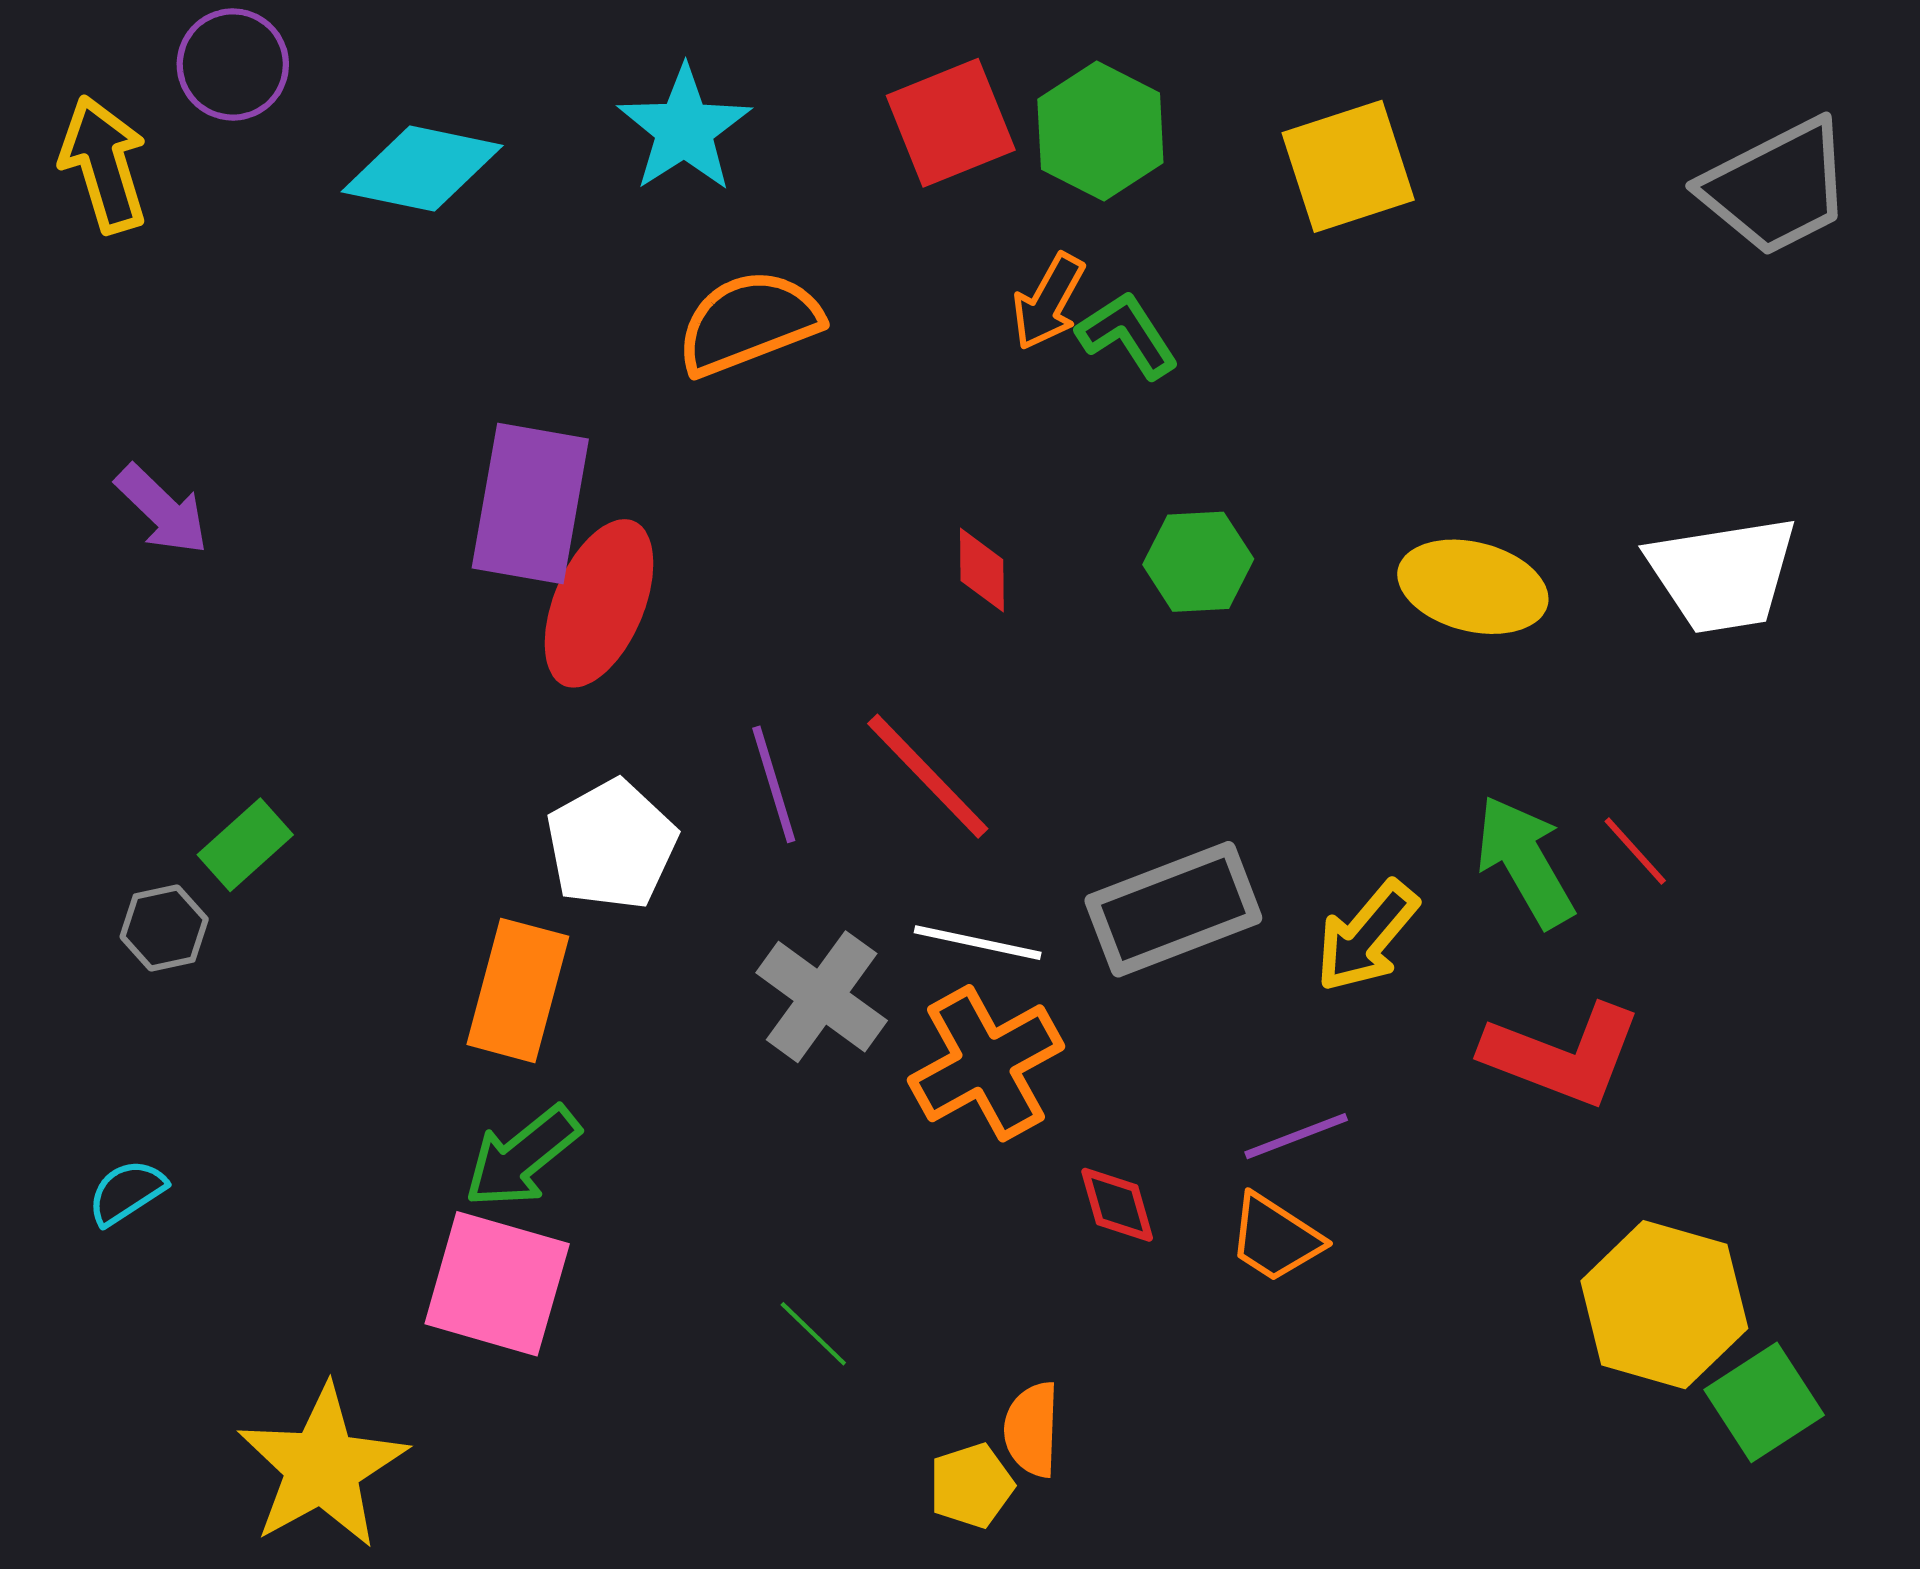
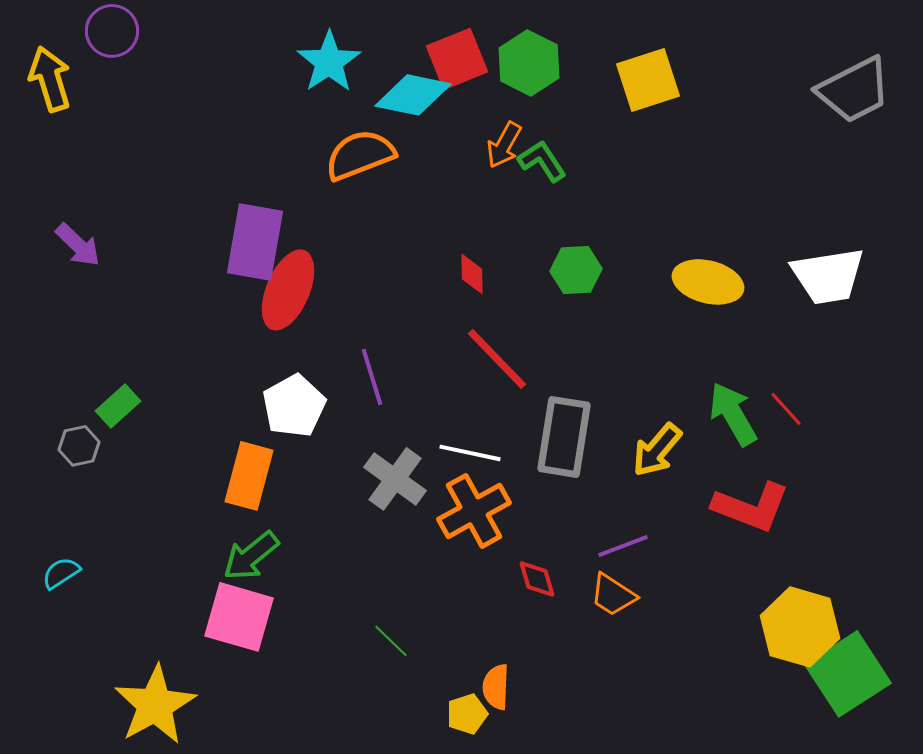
cyan diamond: (422, 169) -> (413, 95), moved
red line: (928, 776) -> (497, 359), moved
gray rectangle: (1173, 909) -> (564, 437), turned -60
green square: (1764, 1402) -> (848, 674), size x1.5

